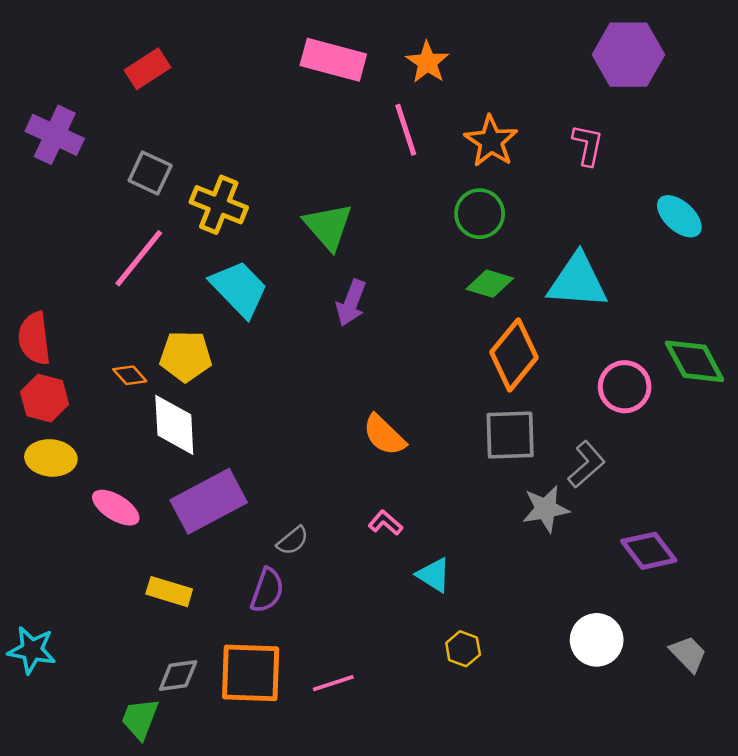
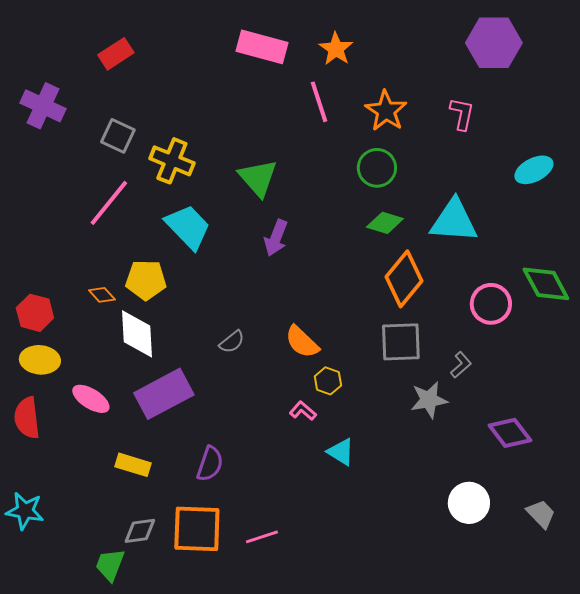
cyan ellipse: (679, 216) -> (534, 170), turned -69
red semicircle: (34, 338) -> (27, 418), moved
gray L-shape: (586, 464) -> (461, 365), size x0.7
gray semicircle: (293, 541) -> (232, 342), moved
yellow hexagon: (463, 649) -> (328, 381), moved

